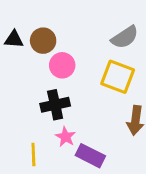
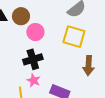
pink star: (65, 137) -> (34, 80), moved

